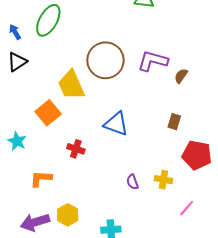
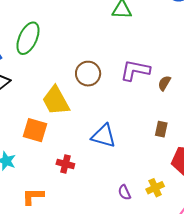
brown circle: (105, 60) -> (88, 74), size x0.7
orange square: (48, 113) -> (35, 130), turned -30
yellow cross: (163, 180) -> (155, 188), turned -30

